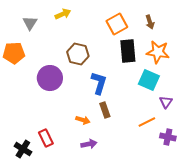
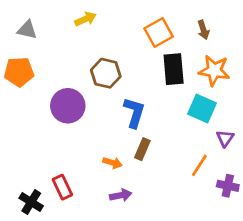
gray triangle: (30, 23) -> (27, 30), moved, turned -49
brown rectangle: (105, 110) -> (142, 149), turned 42
orange line: (147, 122) -> (199, 165), turned -30

